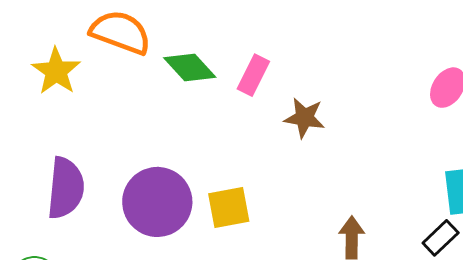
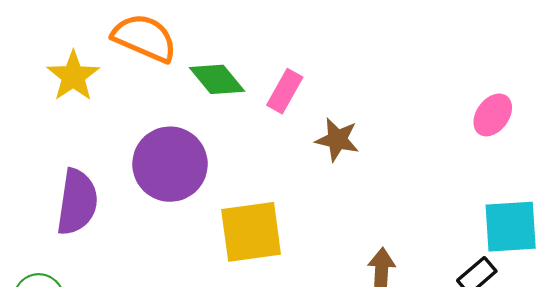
purple circle: (157, 202) -> (170, 164), moved
yellow square: (229, 208) -> (251, 232), size x1.4

